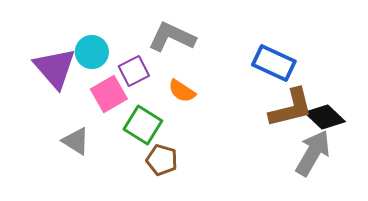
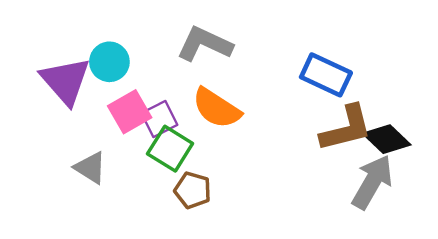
purple square: (134, 71) -> (159, 119), moved
orange semicircle: (182, 91) -> (216, 108), size x1.5

